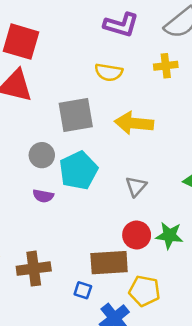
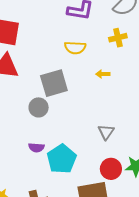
yellow arrow: (134, 123) -> (103, 74), moved, size x0.5
gray circle: (42, 155) -> (39, 107), moved
cyan pentagon: (78, 170) -> (62, 159), moved

